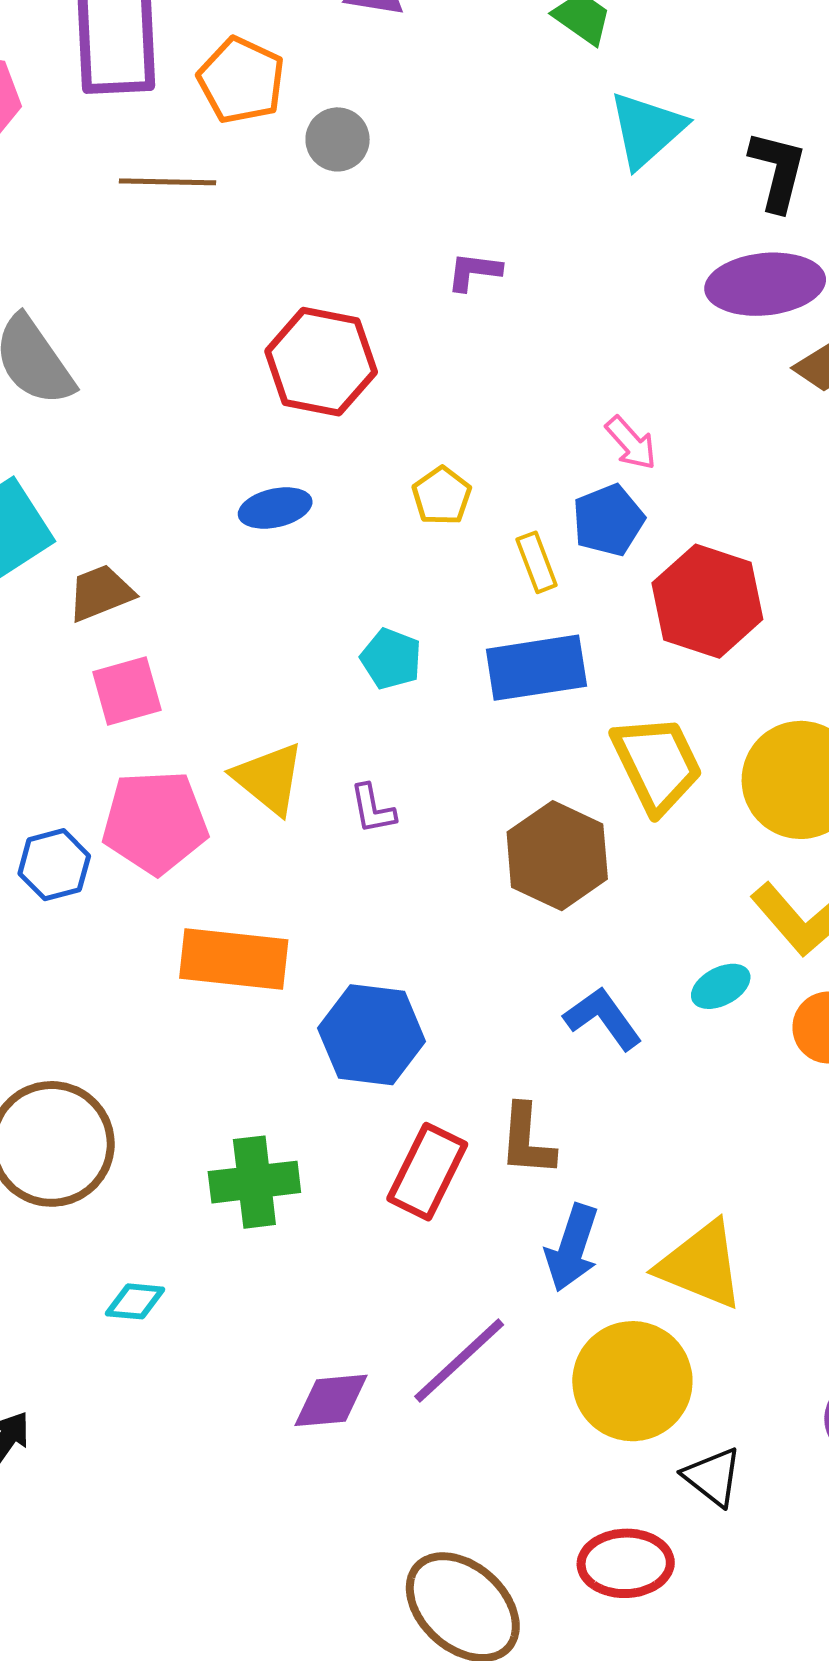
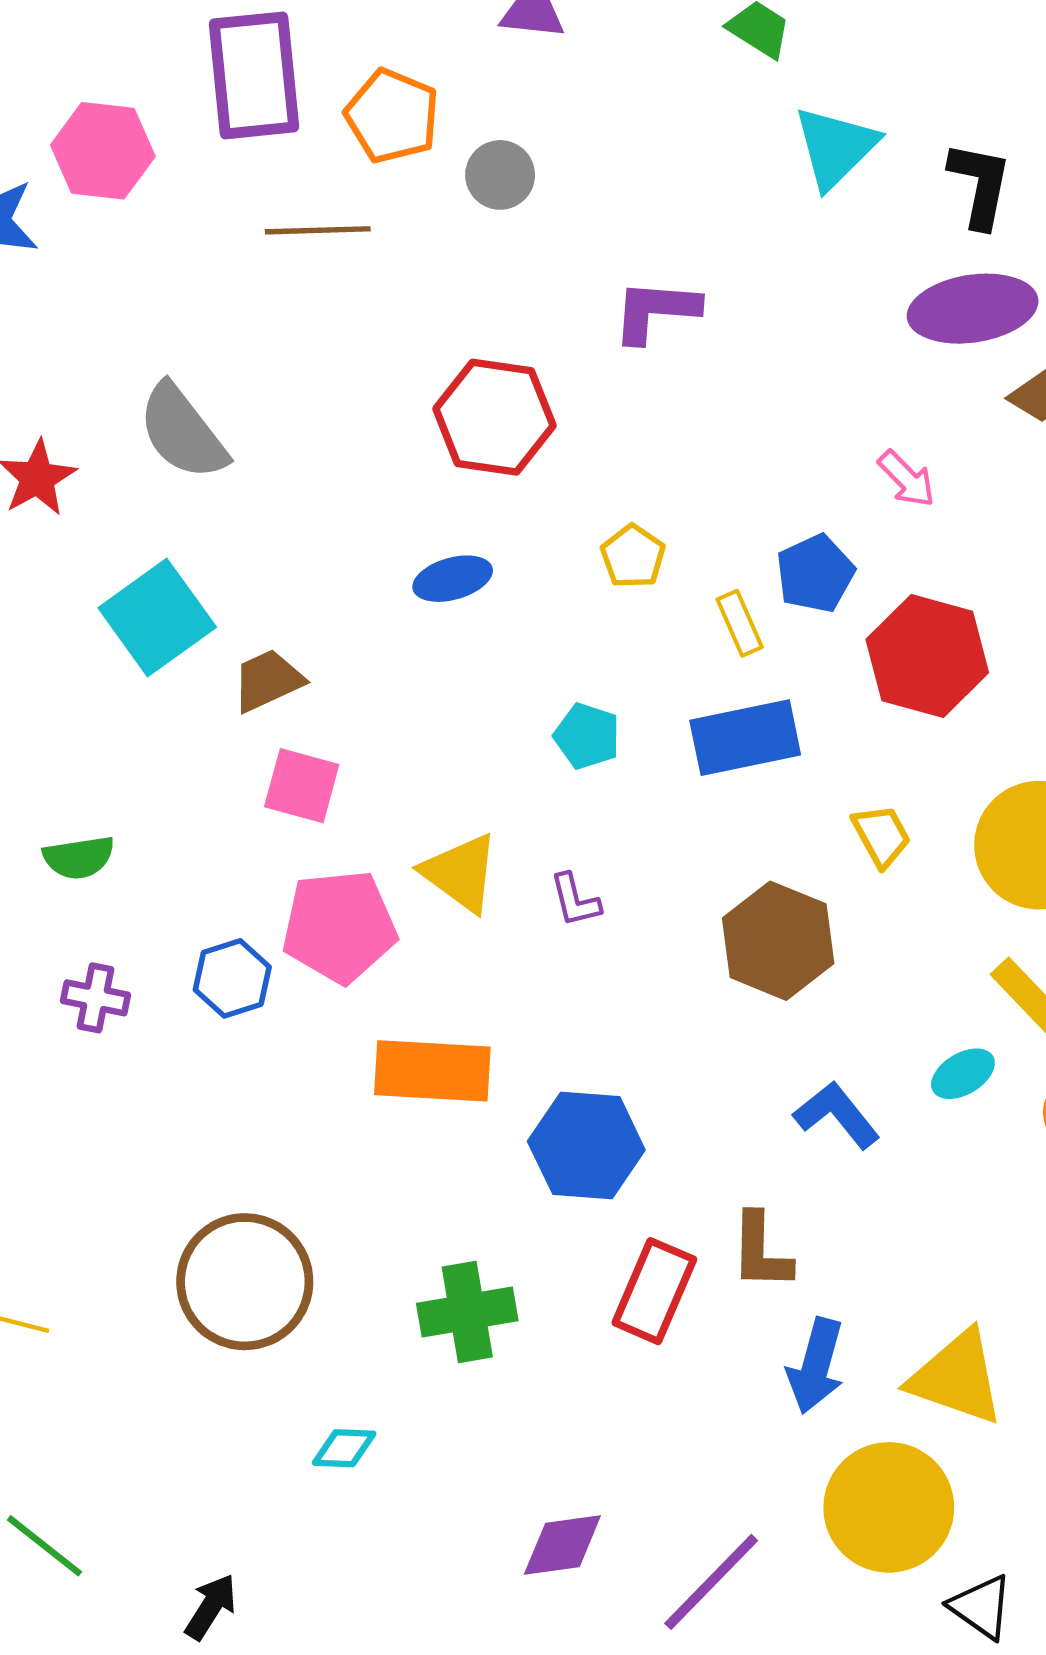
purple L-shape: (474, 271) -> (656, 311), size x1.5
pink arrow: (631, 443) -> (907, 479), moved
pink square: (127, 691) -> (302, 786), turned 34
yellow trapezoid: (657, 764) -> (881, 836), size x0.6
purple line: (459, 1361) -> (711, 1582), moved

